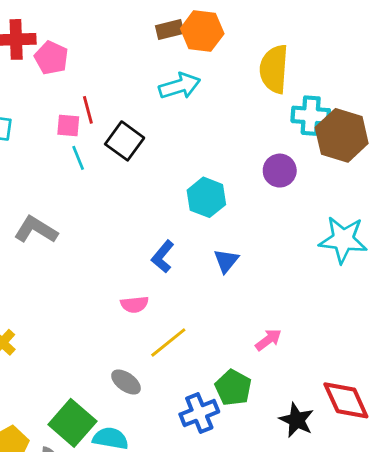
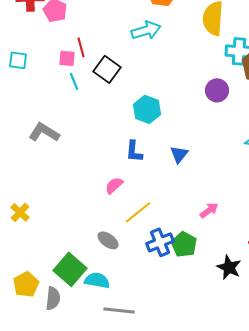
cyan hexagon: (206, 197) -> (147, 109), moved
blue L-shape: (163, 257) -> (134, 151), turned -35
pink semicircle: (134, 304) -> (114, 185), turned 144
blue cross: (199, 413) -> (160, 242), moved

